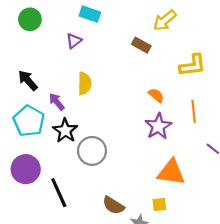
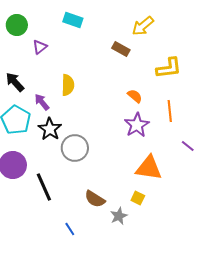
purple triangle: (74, 41) -> (40, 47), moved
yellow square: (159, 204) -> (138, 198), turned 32

